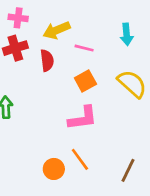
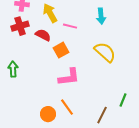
yellow arrow: (57, 30) -> (50, 13), turned 84
red semicircle: (47, 60) -> (43, 35), turned -56
orange square: (85, 81) -> (61, 50), moved

